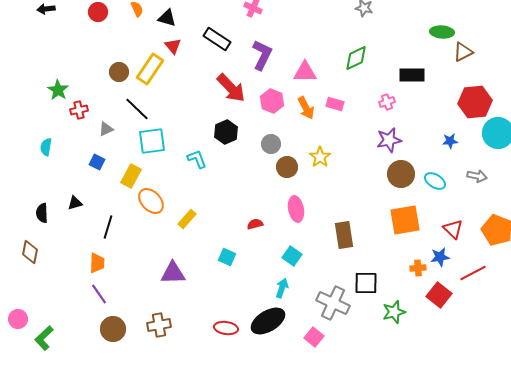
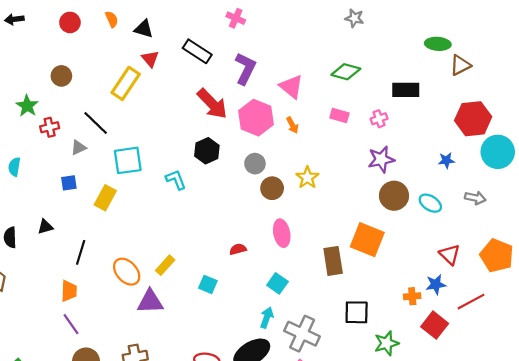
green diamond: (356, 58) -> (346, 72), turned 40
brown circle: (119, 72) -> (61, 76), moved
pink triangle: (305, 72) -> (291, 87), turned 40
pink hexagon: (272, 101) -> (256, 118), size x1.4
pink rectangle: (335, 104) -> (339, 115), moved
orange arrow: (306, 108) -> (292, 125), size x0.7
black line: (137, 109) -> (96, 123), moved
blue square: (97, 162) -> (69, 183), turned -35
orange ellipse: (151, 201) -> (127, 272), moved
yellow rectangle: (187, 219) -> (165, 265), moved
orange square: (405, 220) -> (367, 240), moved, turned 32
gray cross: (333, 303) -> (302, 334), moved

